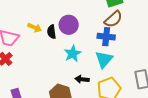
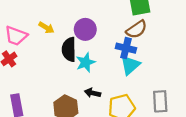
black semicircle: (52, 32) -> (69, 49), moved, size x1.5
cyan triangle: (104, 59) -> (130, 65), moved

